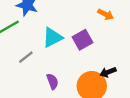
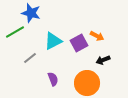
orange arrow: (106, 14) -> (97, 36), moved
black arrow: (108, 72) -> (103, 60), moved

